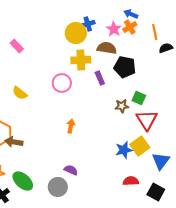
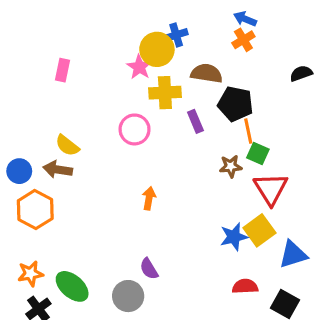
pink star: (114, 29) -> (139, 67), moved
orange line: (155, 32) -> (248, 131), moved
pink rectangle: (17, 46) -> (62, 70), turned 56
brown arrow: (14, 142) -> (58, 169), moved
blue triangle: (161, 161) -> (293, 254), turned 36
purple semicircle: (71, 170) -> (149, 269), turned -144

